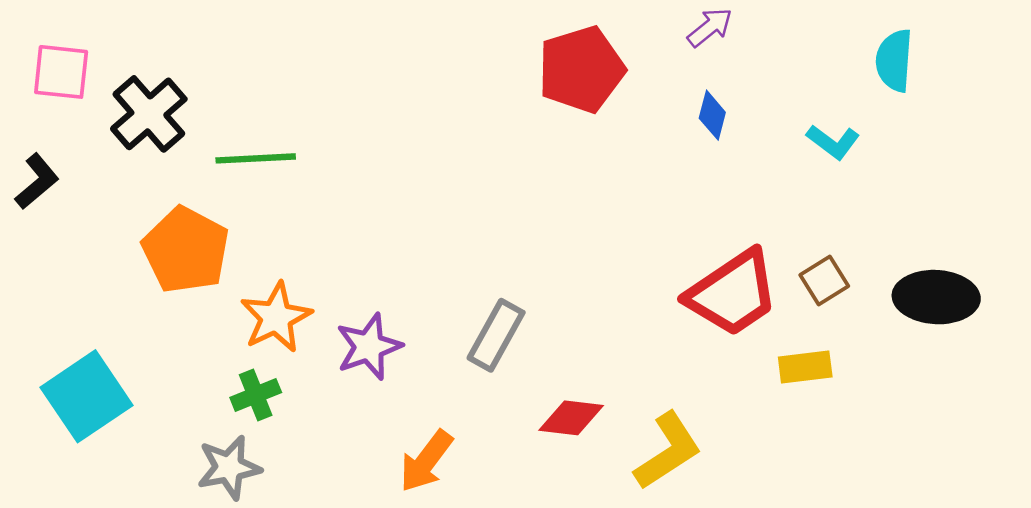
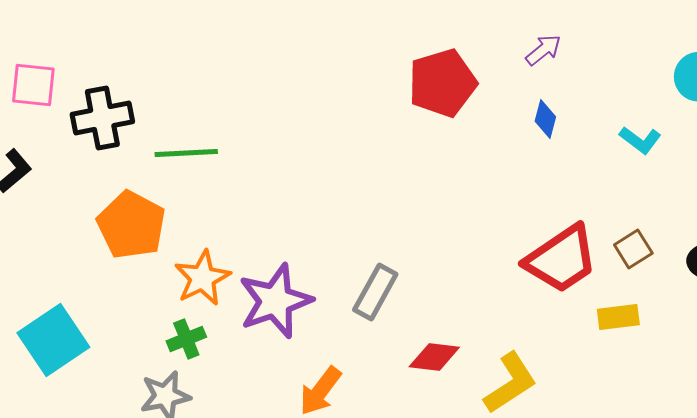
black cross: (149, 114) -> (102, 118), turned 30
purple star: (369, 347) -> (275, 301), size x1.4

